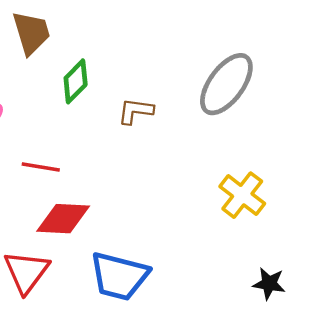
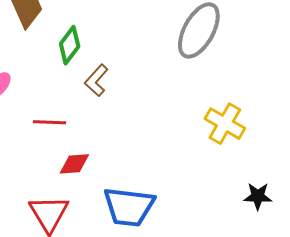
brown L-shape: (136, 111) -> (96, 80), moved, turned -48
red diamond: (63, 219) -> (74, 164), size x0.7

